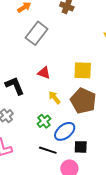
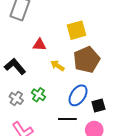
brown pentagon: (83, 101) -> (87, 60), turned -30
green cross: (44, 121) -> (38, 95), moved

